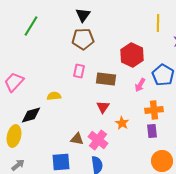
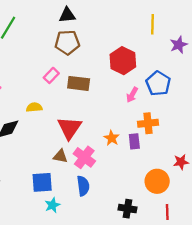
black triangle: (83, 15) -> (67, 15), turned 49
pink rectangle: (79, 71) -> (51, 75), moved, turned 32
brown rectangle: (106, 79) -> (79, 83), moved
red triangle: (103, 107) -> (69, 128), moved, size x1.6
purple rectangle: (152, 131) -> (134, 141), moved

